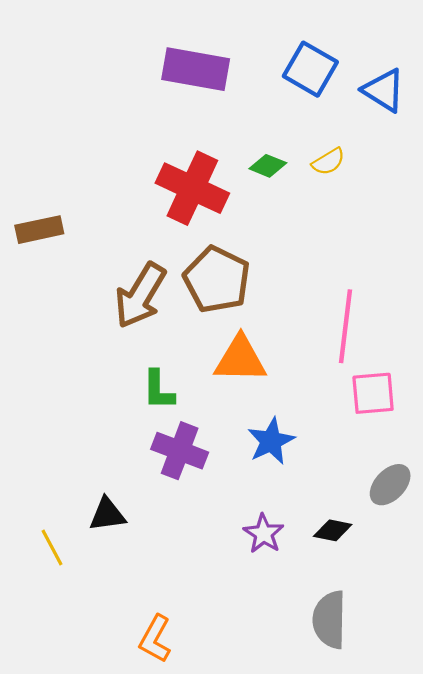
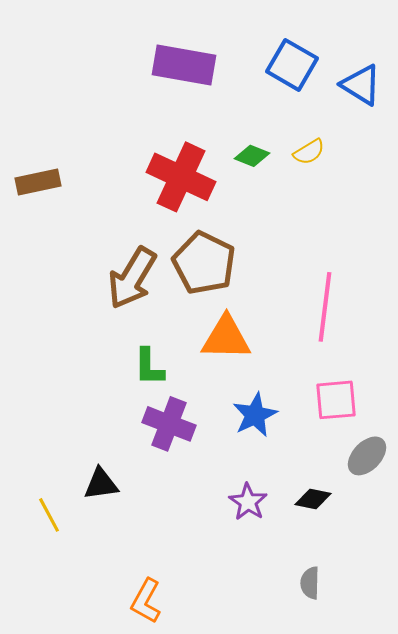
brown rectangle: (39, 230) -> (38, 182), moved
pink square: (373, 393) -> (336, 400), moved
gray semicircle: (329, 620) -> (310, 583), size x0.6

